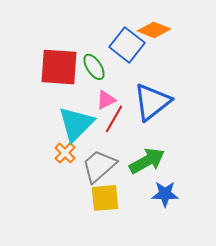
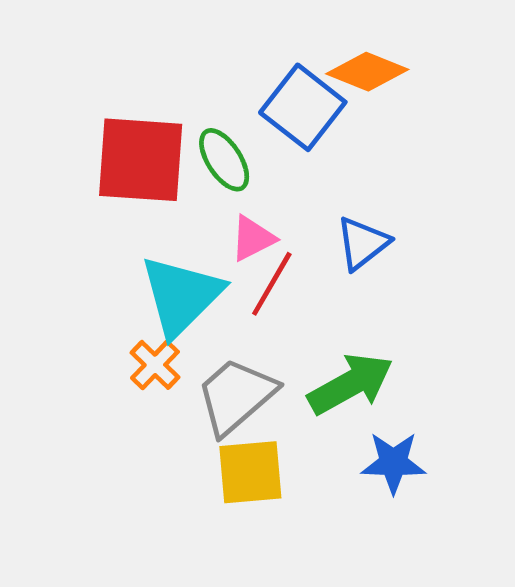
blue triangle: (152, 102) -> (362, 243), size x0.6

